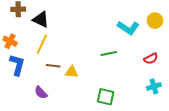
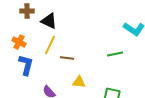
brown line: (53, 66) -> (67, 58), moved
yellow triangle: (72, 72) -> (79, 82), moved

